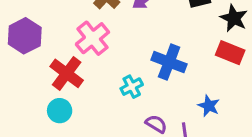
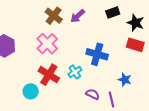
red cross: (67, 73) -> (49, 75), moved

